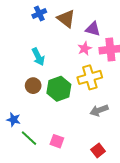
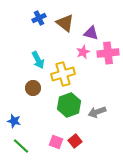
yellow cross: (90, 77) -> (63, 74), moved
green hexagon: (59, 89) -> (69, 105), moved
green line: (29, 138) -> (21, 146), moved
red square: (98, 150) -> (75, 141), moved

